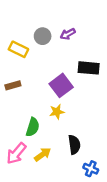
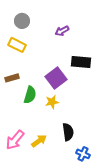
gray circle: (43, 36) -> (22, 21), moved
green semicircle: (33, 127) -> (30, 95), moved

